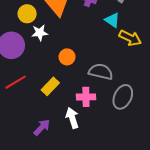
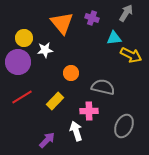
yellow circle: (27, 14) -> (24, 38), moved
cyan triangle: (112, 20) -> (114, 38), turned -42
gray ellipse: (123, 97) -> (124, 126), moved

